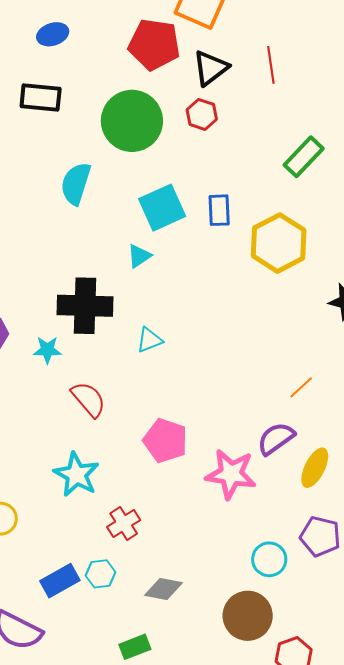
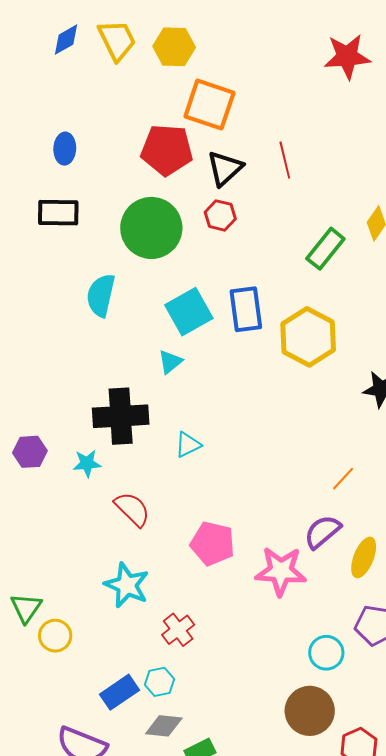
blue ellipse: (53, 34) -> (65, 149), turned -64
blue rectangle: (219, 210) -> (246, 309), size x1.4
gray diamond: (164, 589) -> (164, 726), moved

